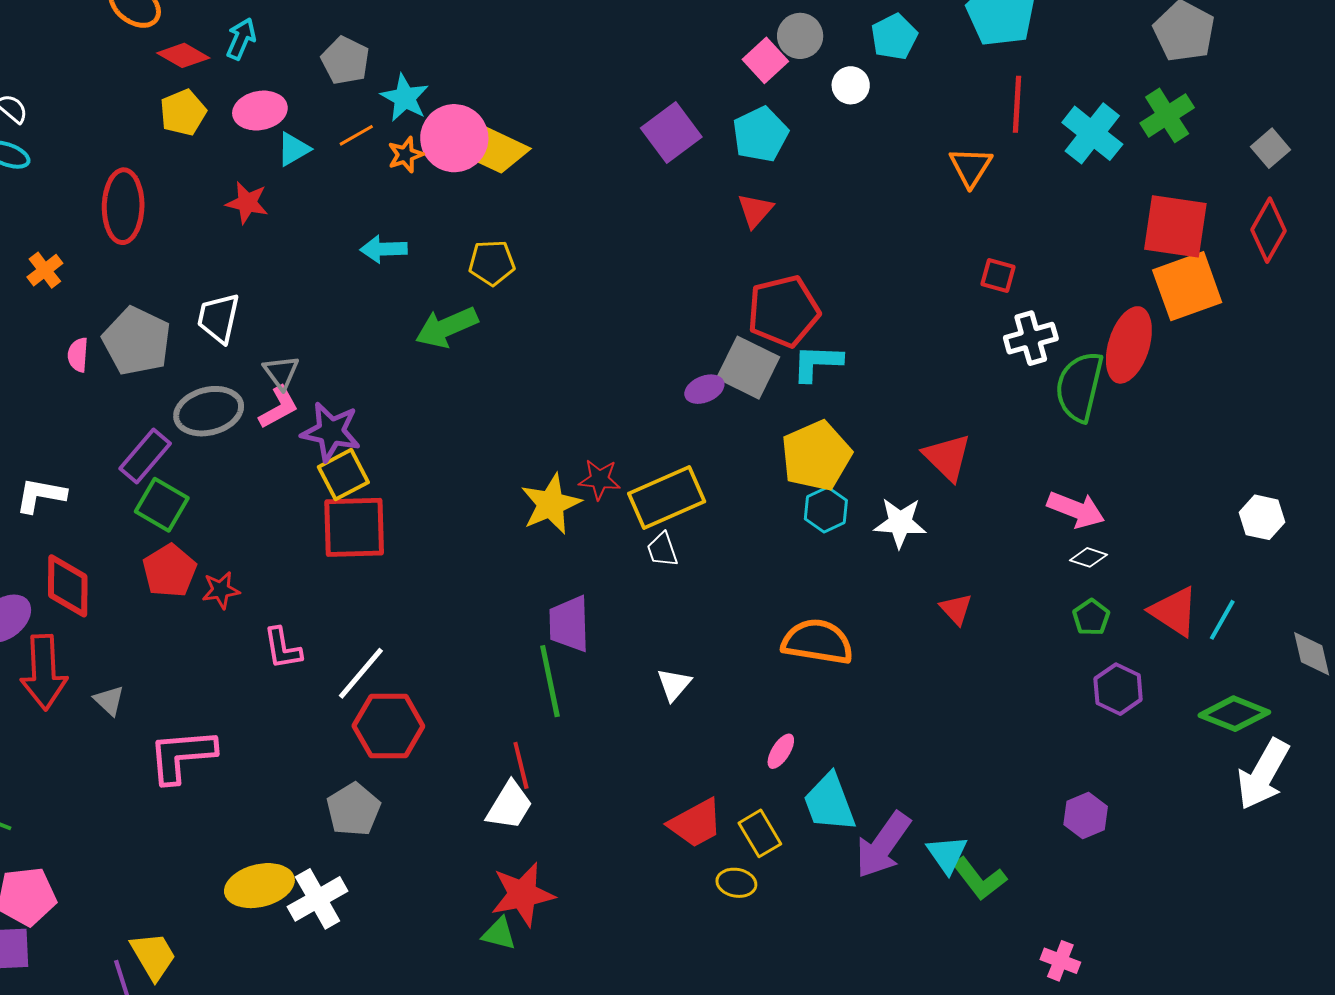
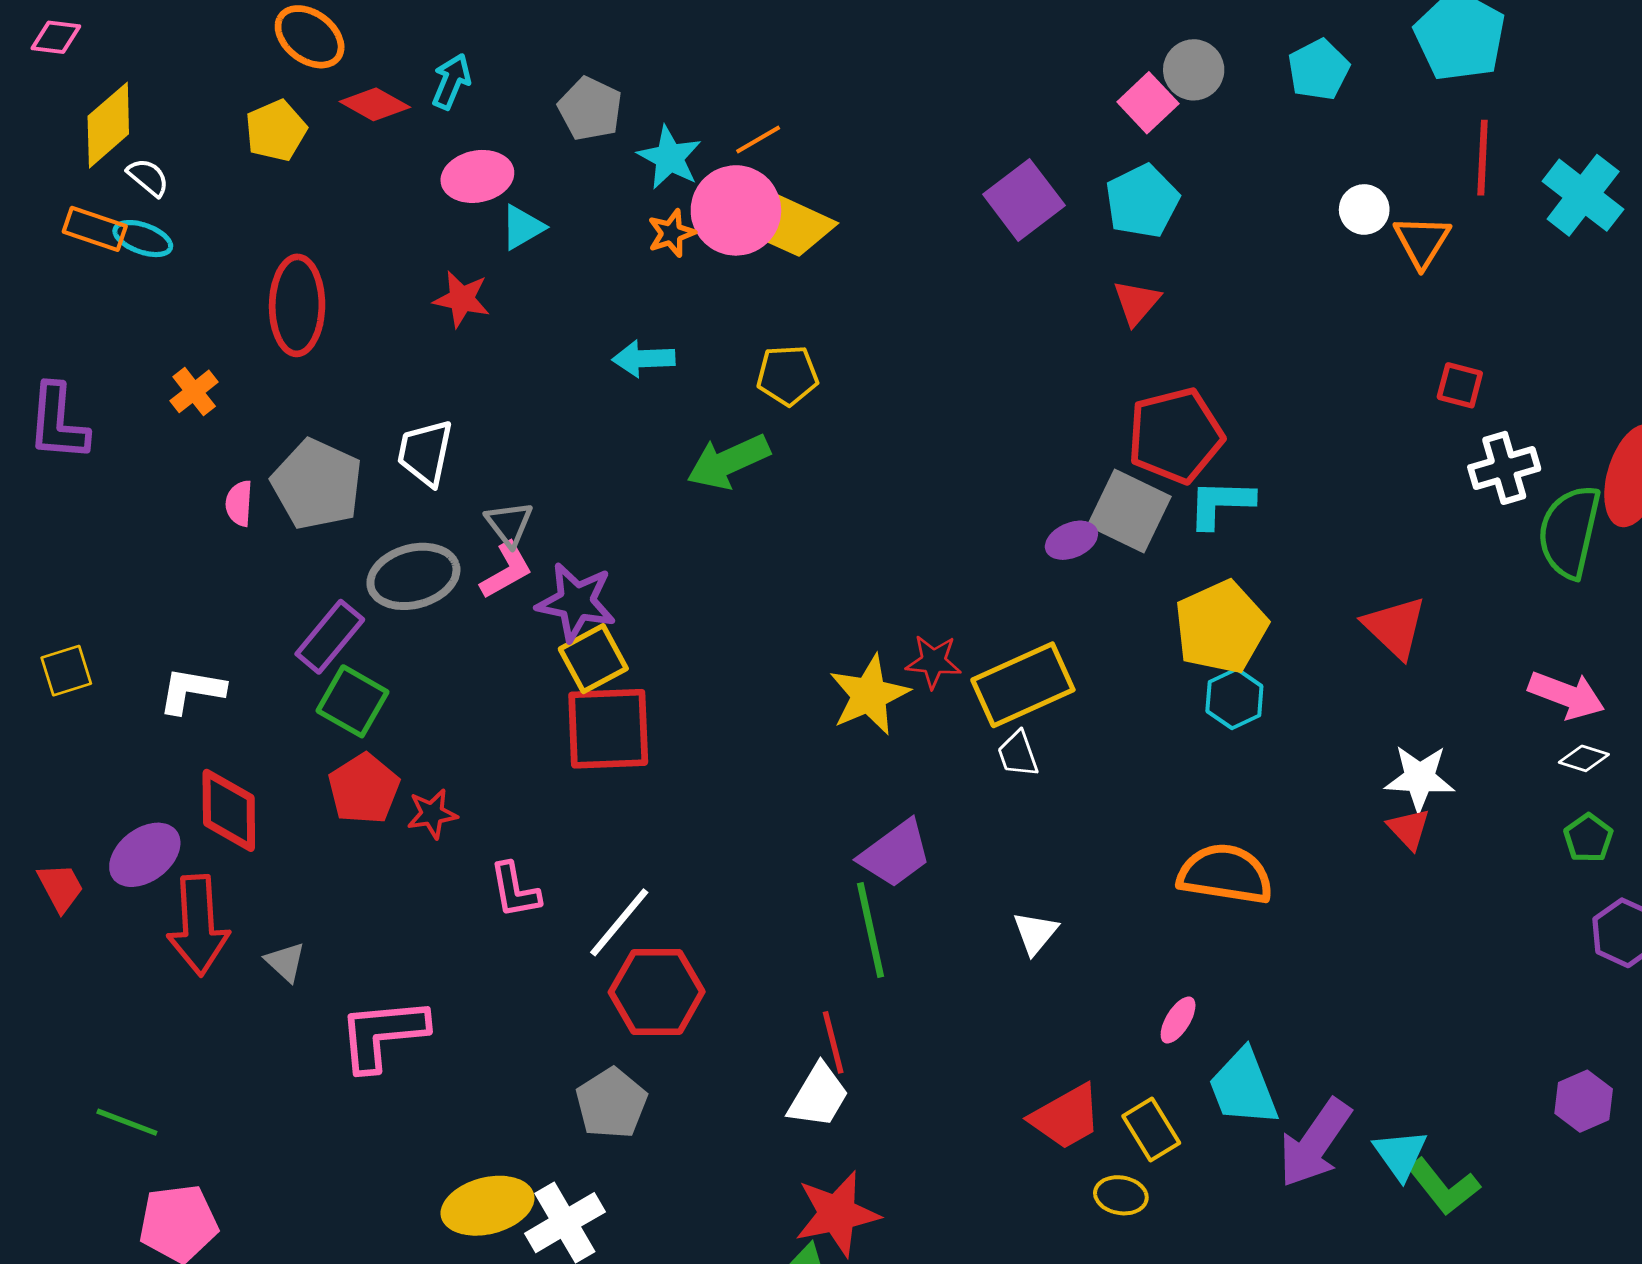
white circle: (851, 85) -> (1364, 209), moved
yellow pentagon: (183, 112) -> (276, 131), moved
orange line: (356, 135) -> (758, 140), moved
white star: (900, 523) -> (1420, 778), moved
purple trapezoid: (569, 624) -> (895, 854), turned -124

